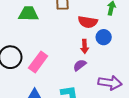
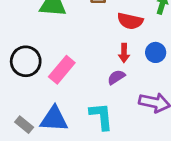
blue circle: (104, 37) -> (156, 52), moved

